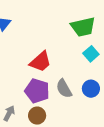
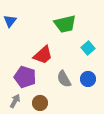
green trapezoid: (83, 27) -> (65, 24), moved
purple pentagon: (37, 91) -> (25, 77), moved

